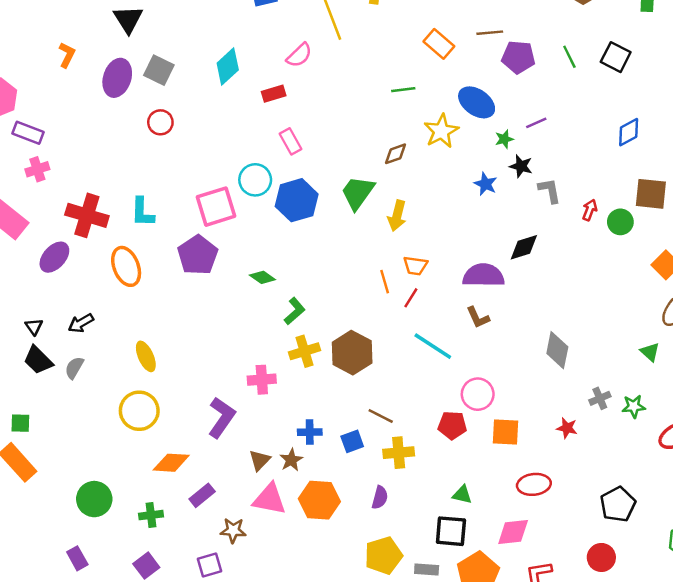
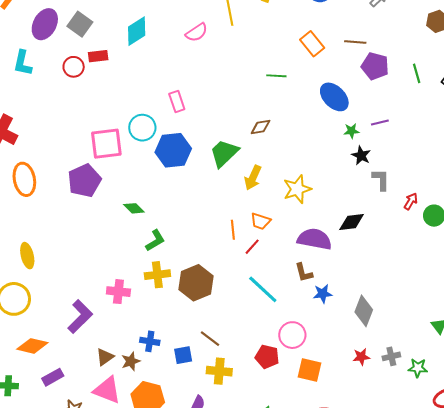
red rectangle: (274, 94) -> (98, 56), moved
yellow star: (441, 131) -> (297, 189), moved
blue star: (486, 184) -> (323, 294), moved, turned 30
cyan L-shape: (142, 212) -> (23, 63), moved
red star: (567, 428) -> (361, 357), moved, turned -30

